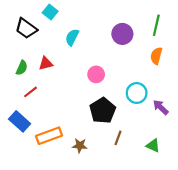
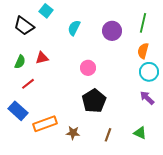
cyan semicircle: (72, 37) -> (74, 28), moved
cyan circle: (137, 93) -> (149, 72), moved
brown line: (118, 138) -> (108, 135), moved

